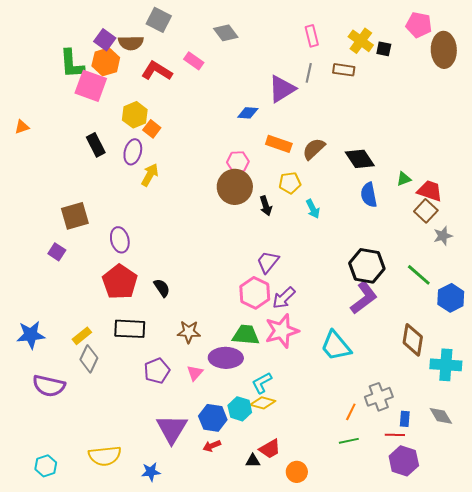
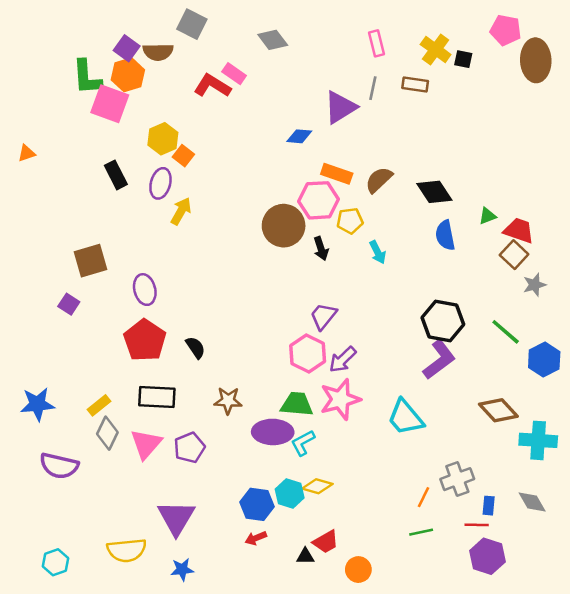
red L-shape: (157, 71) -> (212, 86), moved
pink hexagon: (238, 162) -> (319, 200), moved, size x1.5
brown diamond: (413, 340) -> (498, 410), turned -52
pink triangle: (195, 373) -> (146, 444), moved, size x1.6
cyan L-shape: (262, 383) -> (303, 443), moved
purple triangle: (172, 429) -> (176, 518), moved

